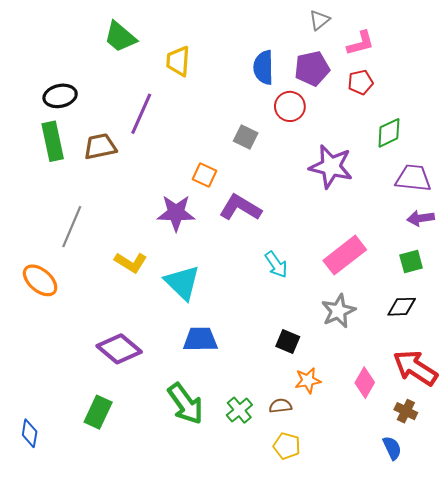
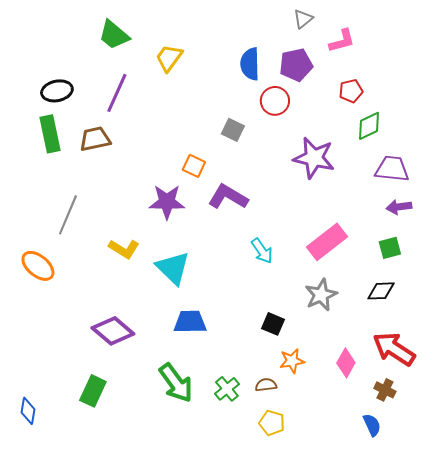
yellow trapezoid: (178, 61) -> (169, 58), turned 32
red pentagon: (361, 82) -> (351, 91), moved
purple line: (141, 114) -> (117, 93), moved

